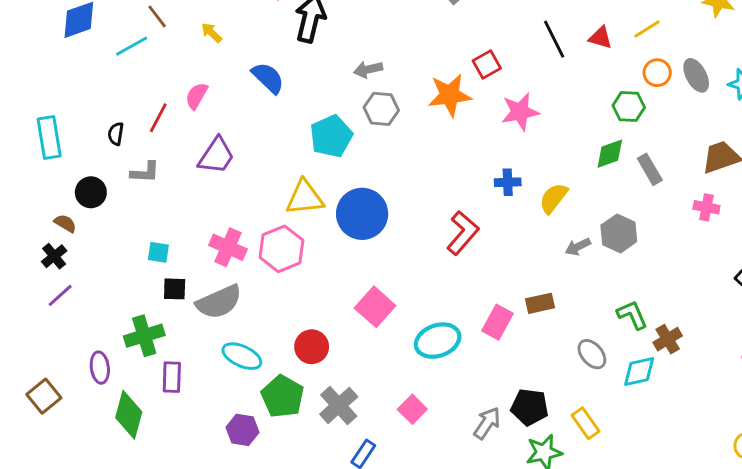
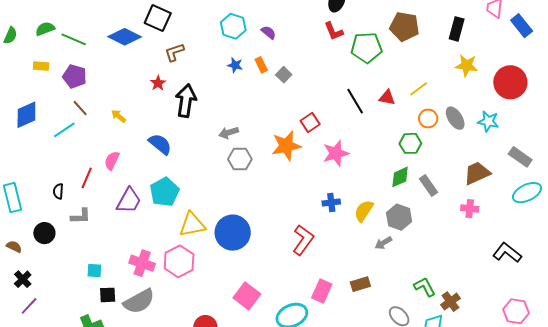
cyan pentagon: (331, 136) -> (164, 192), moved
brown semicircle: (65, 223) -> (14, 247), moved
gray hexagon: (619, 233) -> (399, 217), moved
pink rectangle: (497, 322) -> (322, 291), moved

